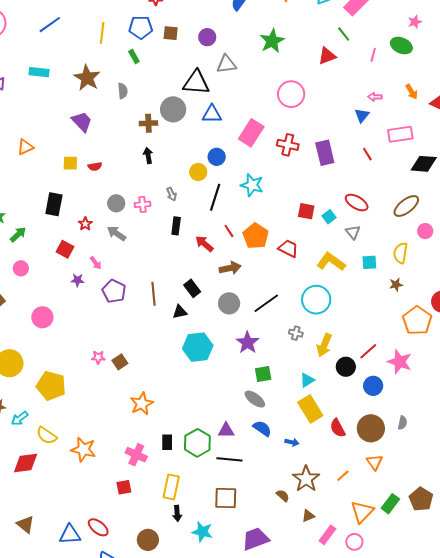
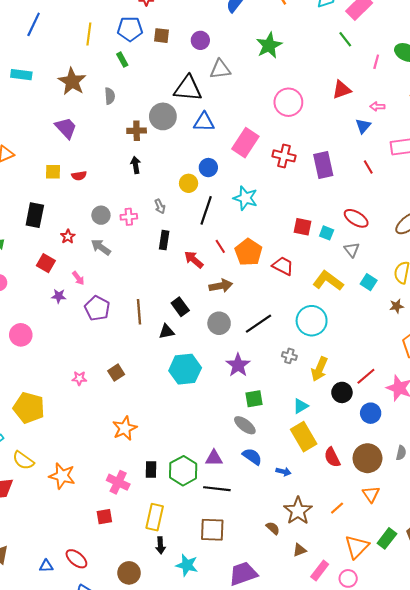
blue line: (50, 25) -> (34, 24), turned -30
red triangle: (327, 56) -> (342, 90), moved
cyan square: (329, 217) -> (327, 233), turned -32
cyan square: (369, 262) -> (369, 282), turned 35
brown square: (120, 362) -> (116, 373), moved
blue triangle: (70, 535) -> (46, 566), size x0.6

